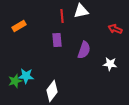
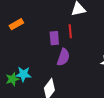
red line: (62, 16) -> (70, 31), moved
purple semicircle: (84, 50) -> (63, 57), moved

